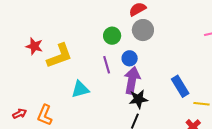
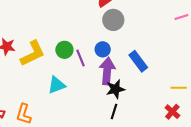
green circle: (112, 36) -> (64, 50), moved
blue rectangle: (180, 86) -> (138, 61), moved

